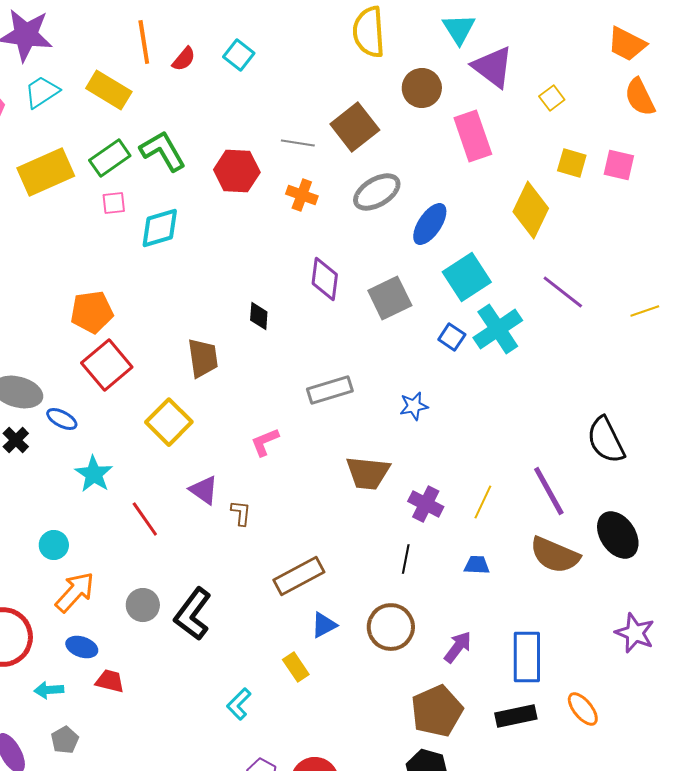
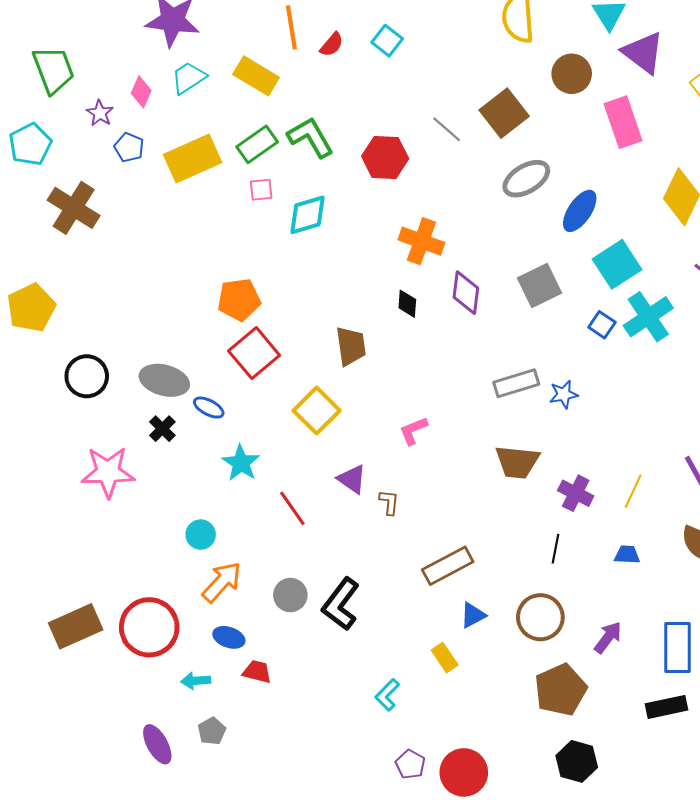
gray line: (298, 143) -> (447, 129), turned 32
orange cross: (302, 195) -> (421, 241), moved, size x1.4
purple diamond: (325, 279) -> (466, 293), moved
gray rectangle: (330, 390) -> (516, 383), moved
brown pentagon: (437, 711) -> (561, 690), moved

